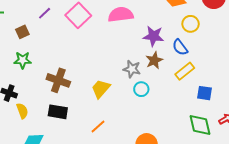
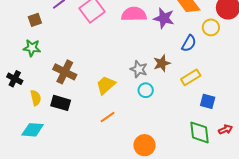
yellow circle: (191, 24) -> (211, 27), moved
purple star: (153, 36) -> (164, 18), moved
blue semicircle: (180, 47) -> (189, 43), moved, turned -120
yellow semicircle: (22, 111) -> (36, 98), moved
orange line: (98, 126) -> (108, 117), moved

